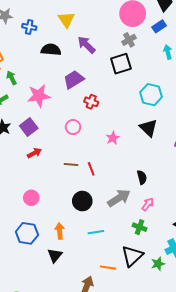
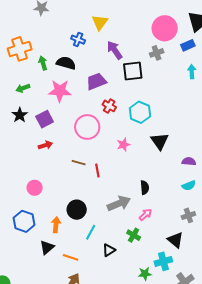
blue cross: (29, 27) -> (78, 40), moved
black semicircle: (51, 50) -> (66, 63), moved
black square: (121, 64) -> (133, 71), moved
green arrow: (12, 78) -> (43, 63), moved
cyan hexagon: (151, 95) -> (140, 112), moved
pink circle: (73, 127) -> (87, 127), size x1.6
black circle: (82, 201) -> (77, 210), moved
cyan line: (96, 232) -> (91, 232), turned -63
black triangle: (132, 256) -> (109, 250), moved, size x0.6
orange line: (108, 268) -> (71, 257), moved

